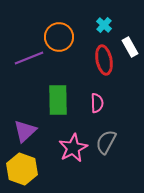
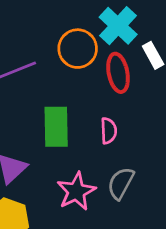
cyan cross: (104, 25) -> (118, 26), size x1.8
orange circle: (59, 37) -> (78, 49), moved

